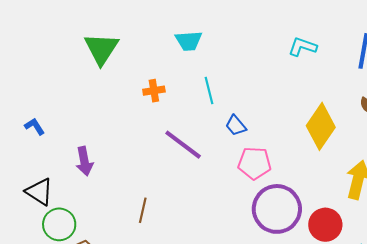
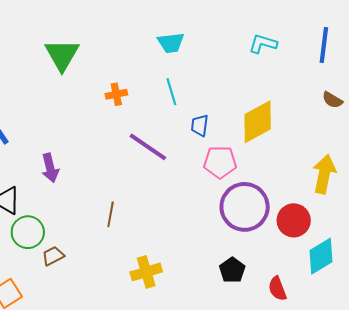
cyan trapezoid: (189, 41) -> (171, 43), moved
blue trapezoid: (236, 125) -> (200, 125), turned 50
yellow diamond: (321, 126) -> (258, 122), moved, turned 30

